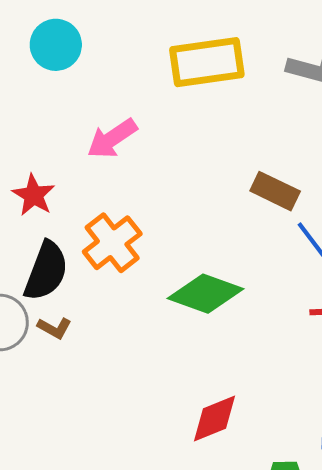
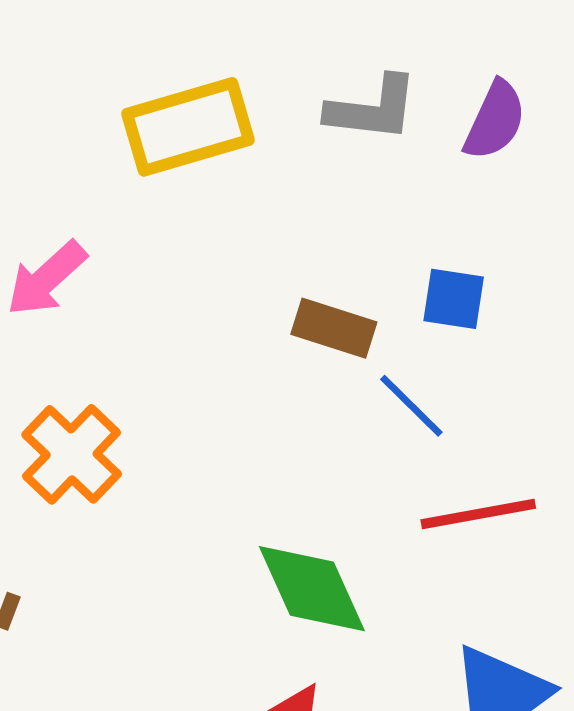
green diamond: (205, 294) -> (312, 589), moved, turned 54

